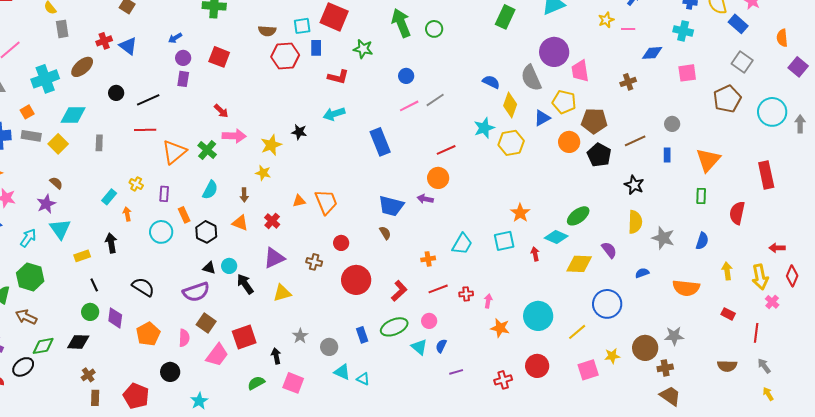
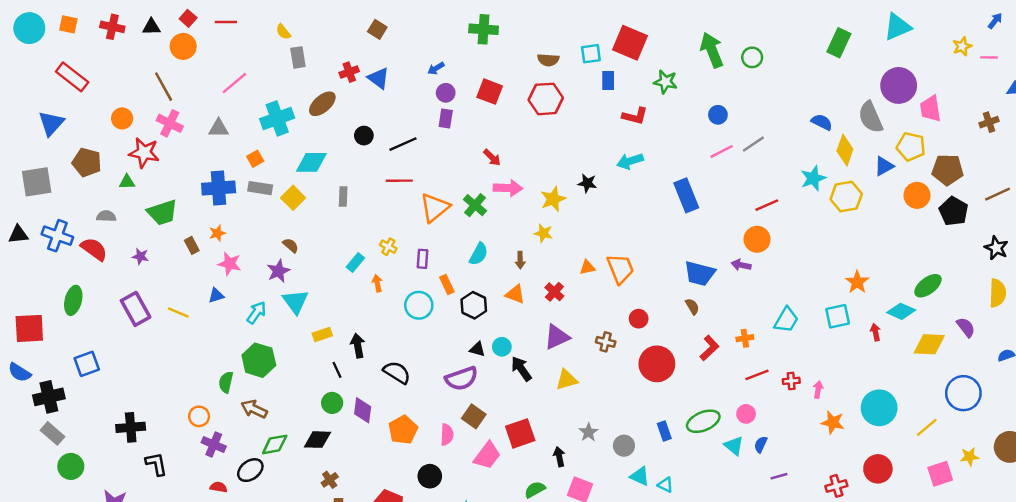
red hexagon: (285, 56) -> (546, 99), moved
black arrow: (111, 243) -> (358, 346), moved
red L-shape: (399, 291) -> (709, 348), moved

